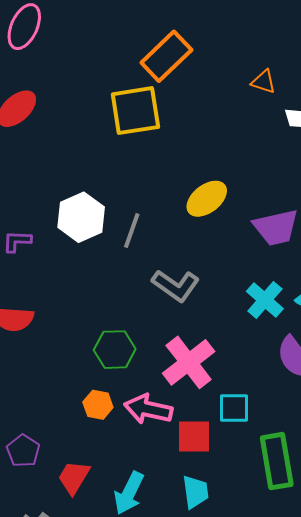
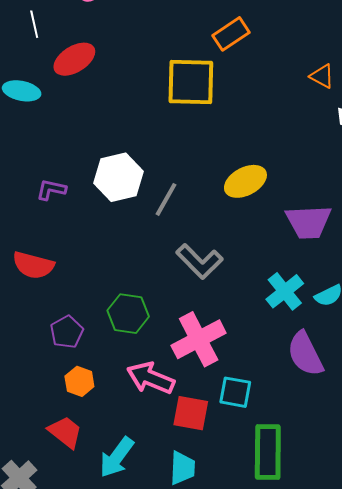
orange rectangle: (166, 56) -> (231, 34), size x0.7
orange hexagon: (98, 405) -> (79, 381), moved
purple pentagon: (23, 451) -> (67, 332), moved
red trapezoid: (74, 477) -> (65, 432), turned 87

